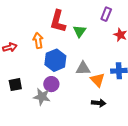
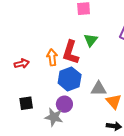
red L-shape: (58, 21) -> (71, 52), moved
green triangle: (80, 31) -> (91, 40), moved

